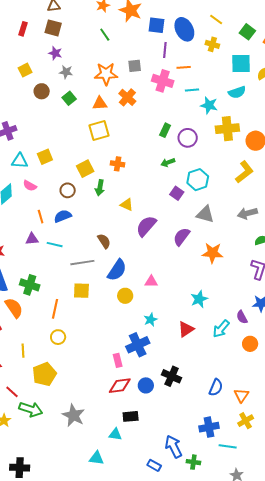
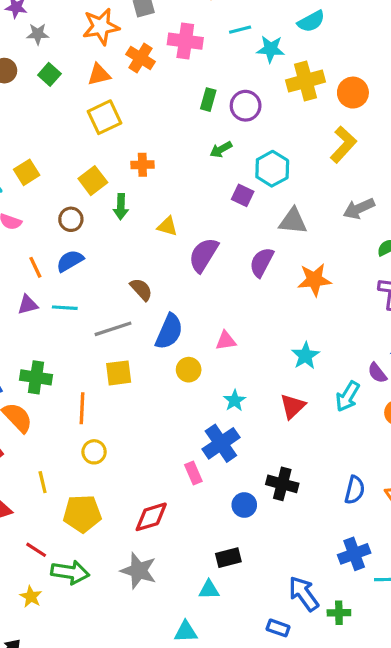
pink cross: (163, 81) -> (185, 41), moved
yellow pentagon: (44, 374) -> (82, 514), turned 30
red diamond: (120, 386) -> (151, 517), moved

